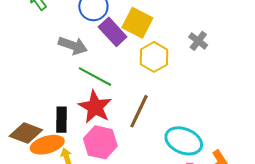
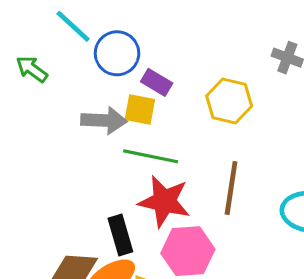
yellow square: (137, 23) -> (140, 109), moved, size x0.7
purple rectangle: (113, 32) -> (157, 82), size x0.7

